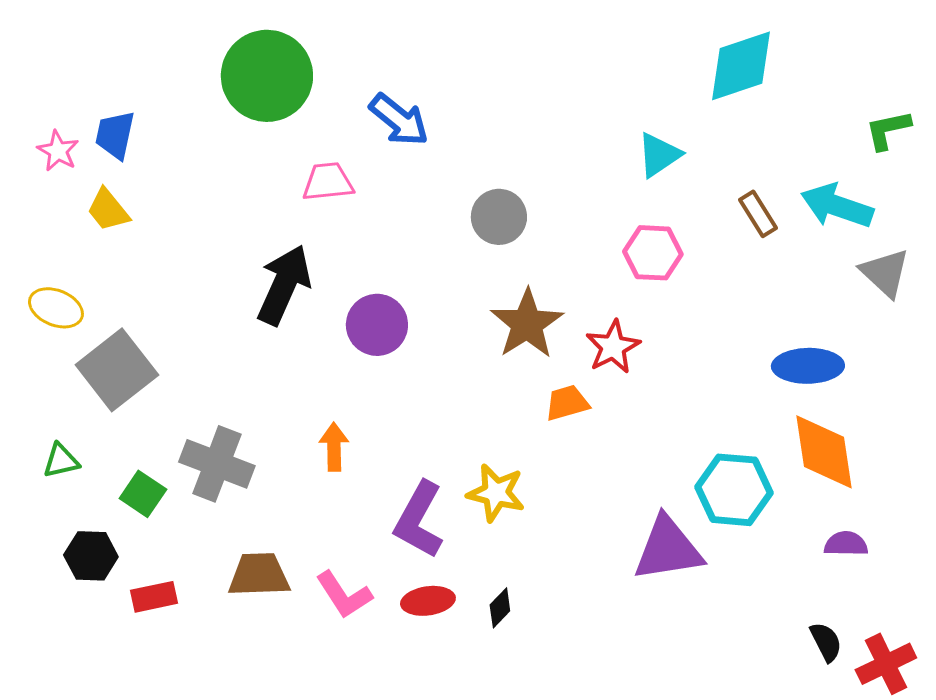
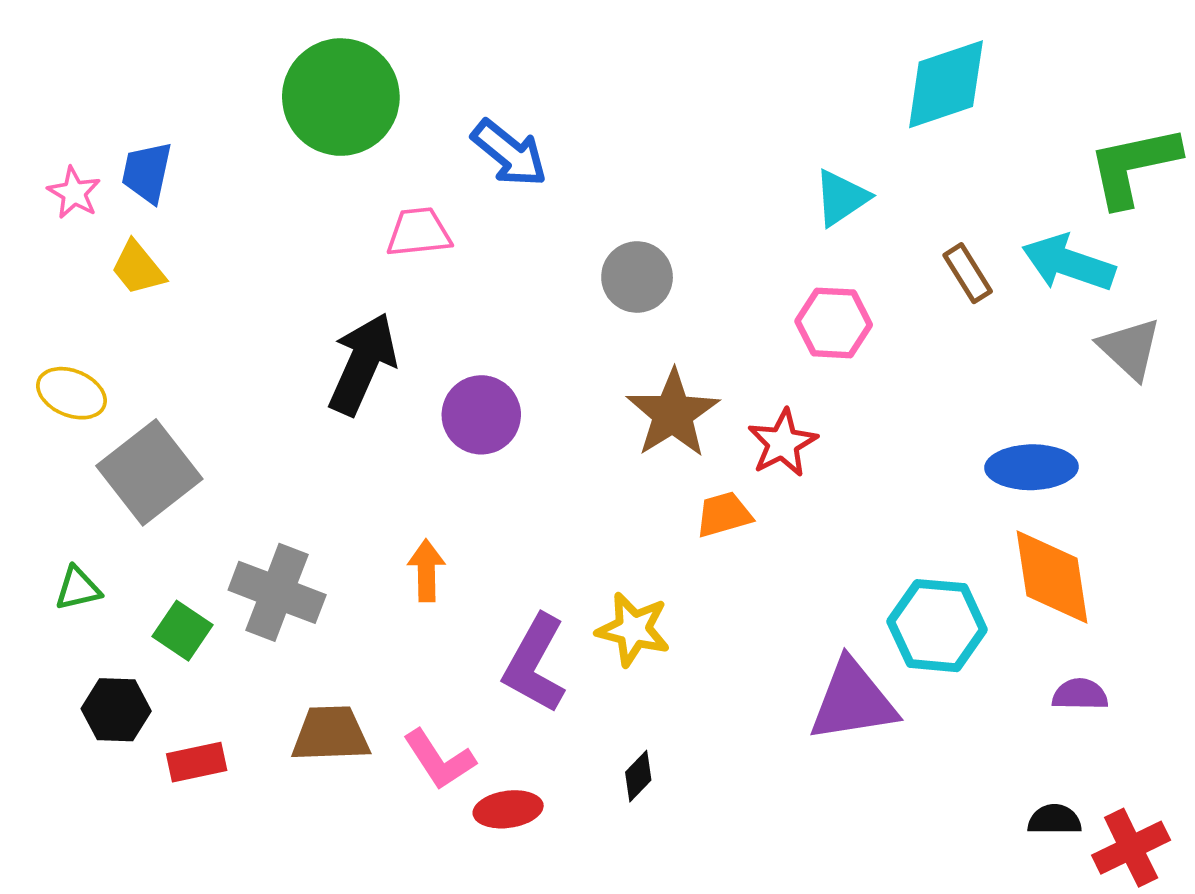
green L-shape: (888, 130) -> (1134, 166), size x1.6
red ellipse: (428, 601) -> (508, 809), moved
black semicircle: (826, 642) -> (1054, 820), turned -63

